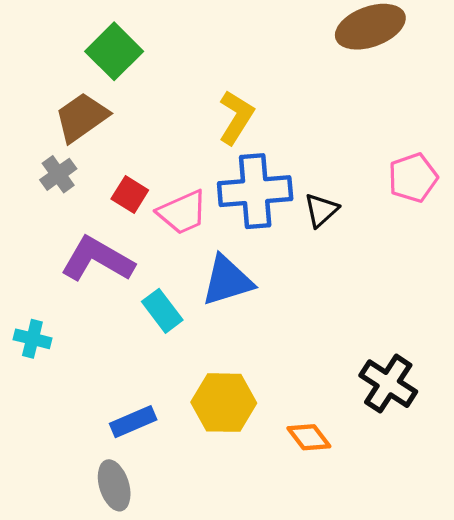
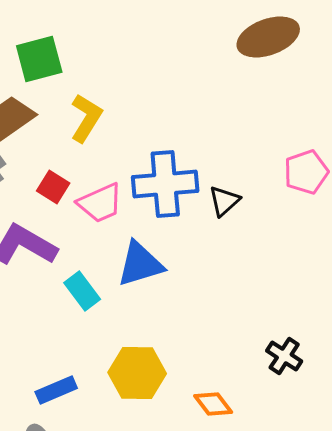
green square: (114, 51) -> (39, 59), turned 30
yellow L-shape: (236, 117) -> (86, 118), moved
black cross: (388, 384) -> (284, 356), size x0.7

